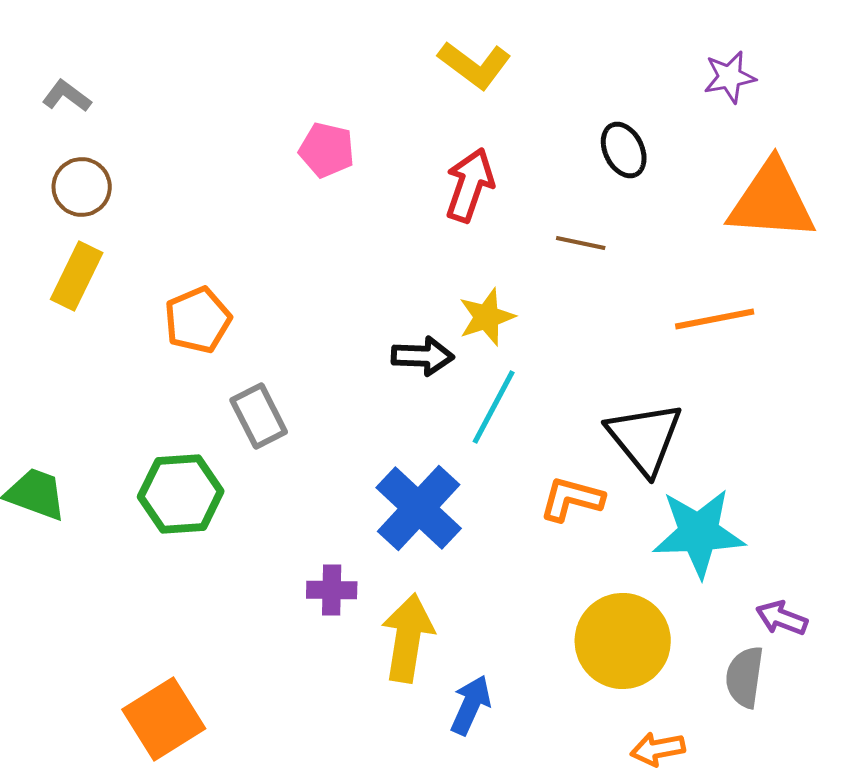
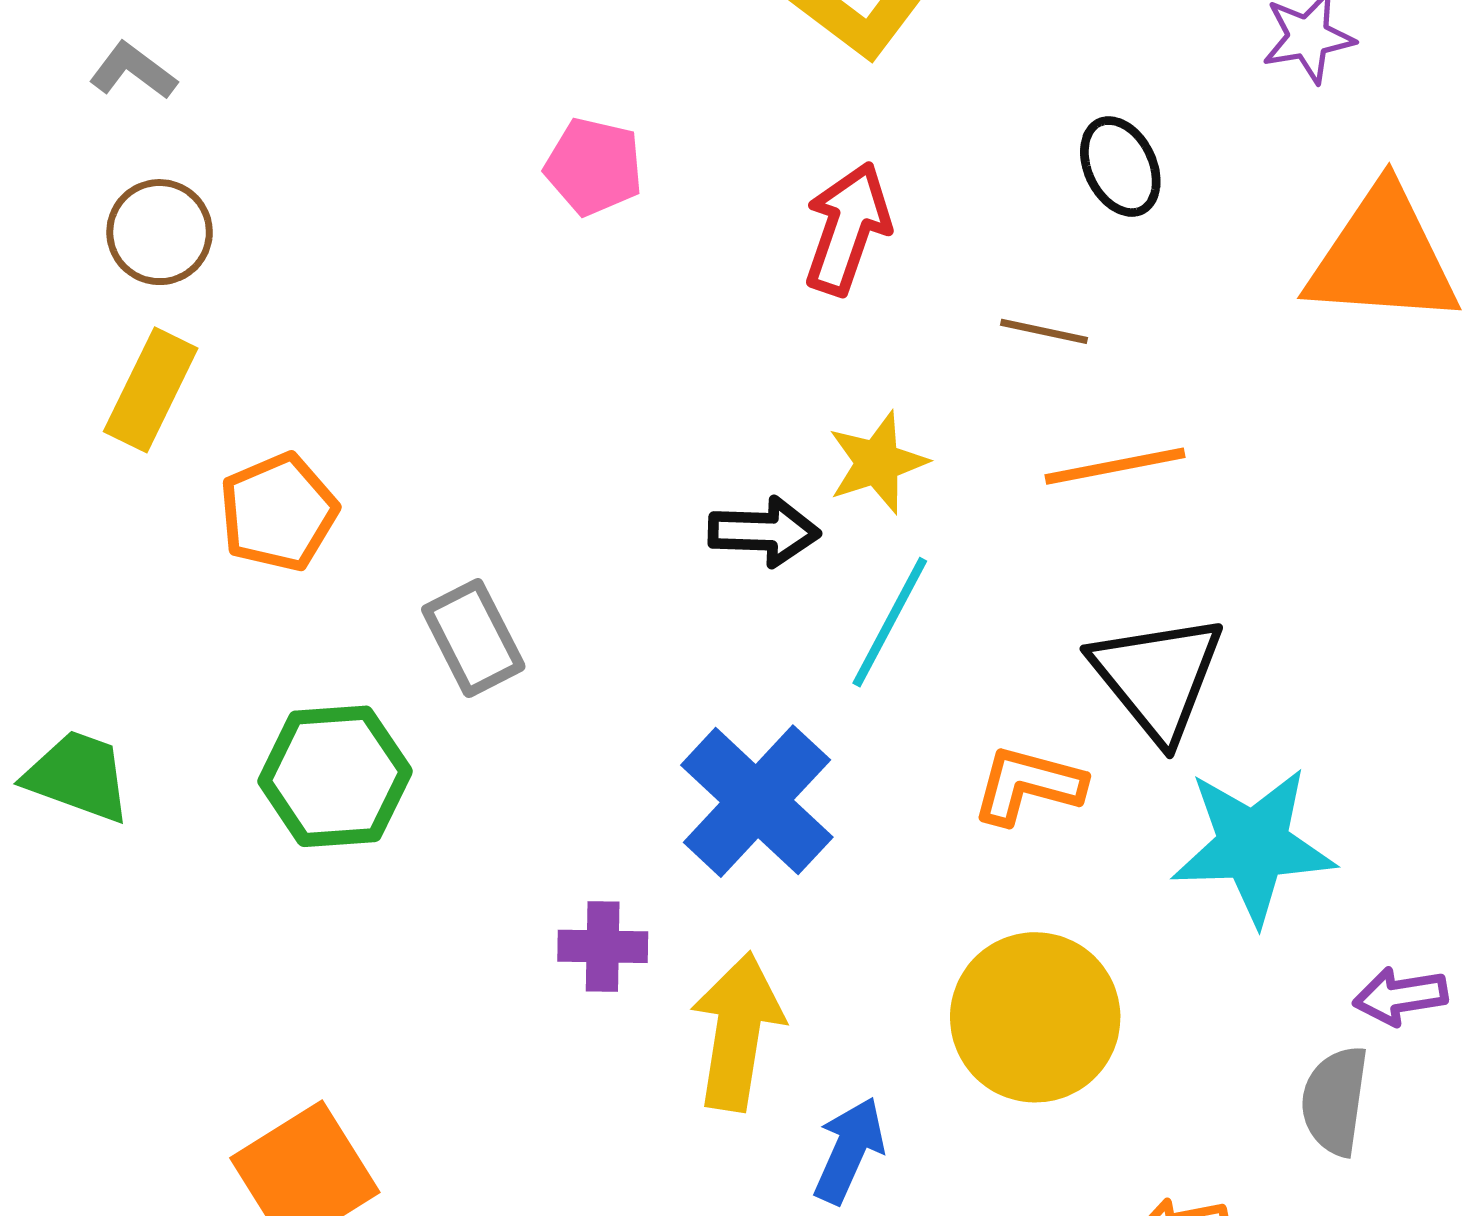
orange line: (715, 319) -> (1115, 466), moved
orange pentagon: (198, 320) -> (278, 512), moved
purple arrow: (782, 618) -> (1400, 996), turned -30
yellow circle: (623, 641) -> (1035, 1017), moved

